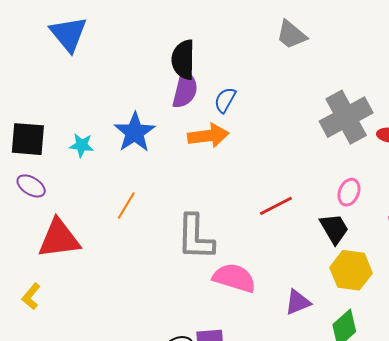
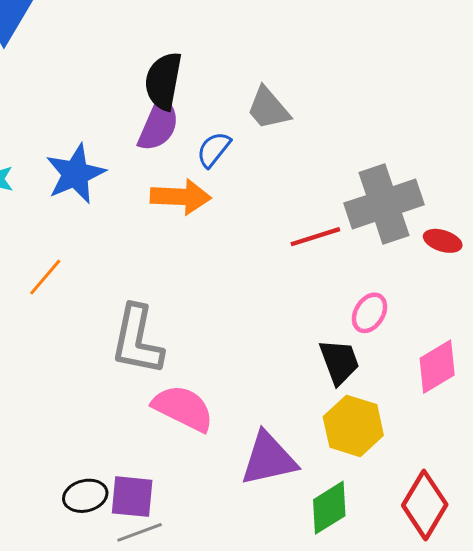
gray trapezoid: (291, 35) -> (268, 108), moved
red line: (276, 206) -> (315, 237), moved
purple triangle: (298, 302) -> (269, 459), size x1.5

